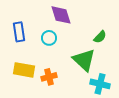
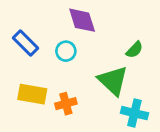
blue rectangle: (19, 32) -> (26, 43), turned -36

